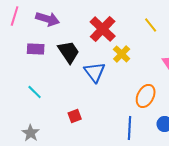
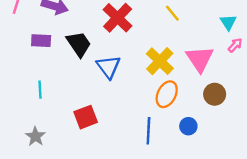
yellow cross: (122, 54) -> (160, 61), moved, size x1.4
cyan line: (35, 92) -> (40, 90), turned 42
red square: (75, 116) -> (86, 117), size x1.5

